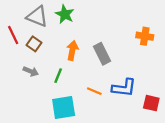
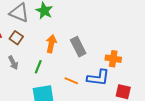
orange cross: (145, 36) -> (113, 59), moved
gray arrow: (31, 71) -> (13, 63), turned 40

